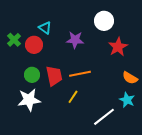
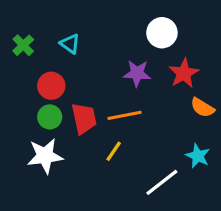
green cross: (14, 40) -> (23, 45), moved
purple star: (75, 40) -> (137, 73), moved
red circle: (34, 45) -> (51, 86), moved
orange semicircle: (130, 78) -> (202, 108), moved

